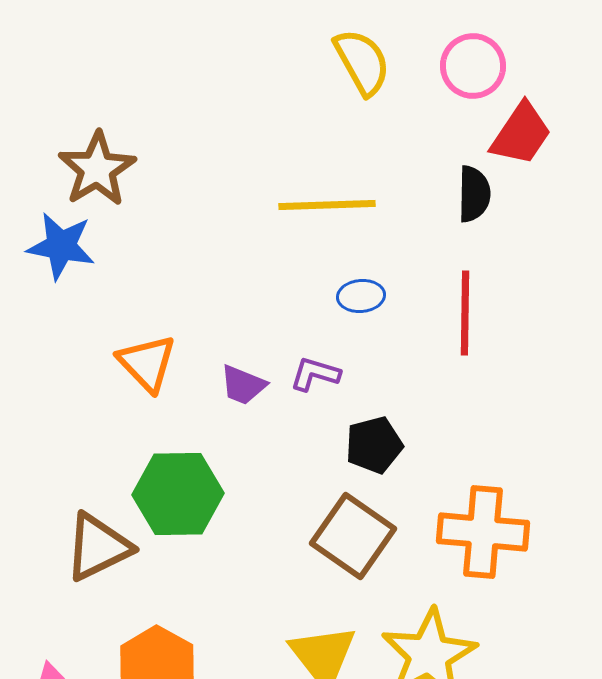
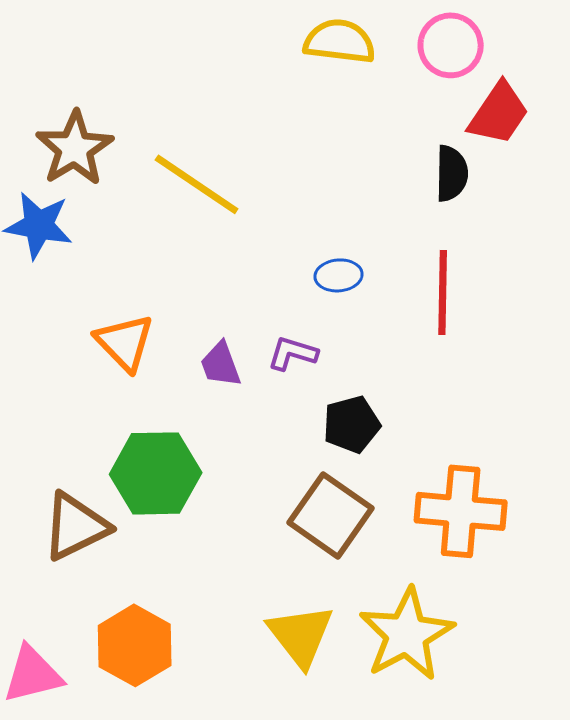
yellow semicircle: (362, 62) -> (340, 41), turned -54
yellow line: (327, 205) -> (197, 184), moved, turned 36
purple trapezoid: (243, 385) -> (221, 364), turned 48

